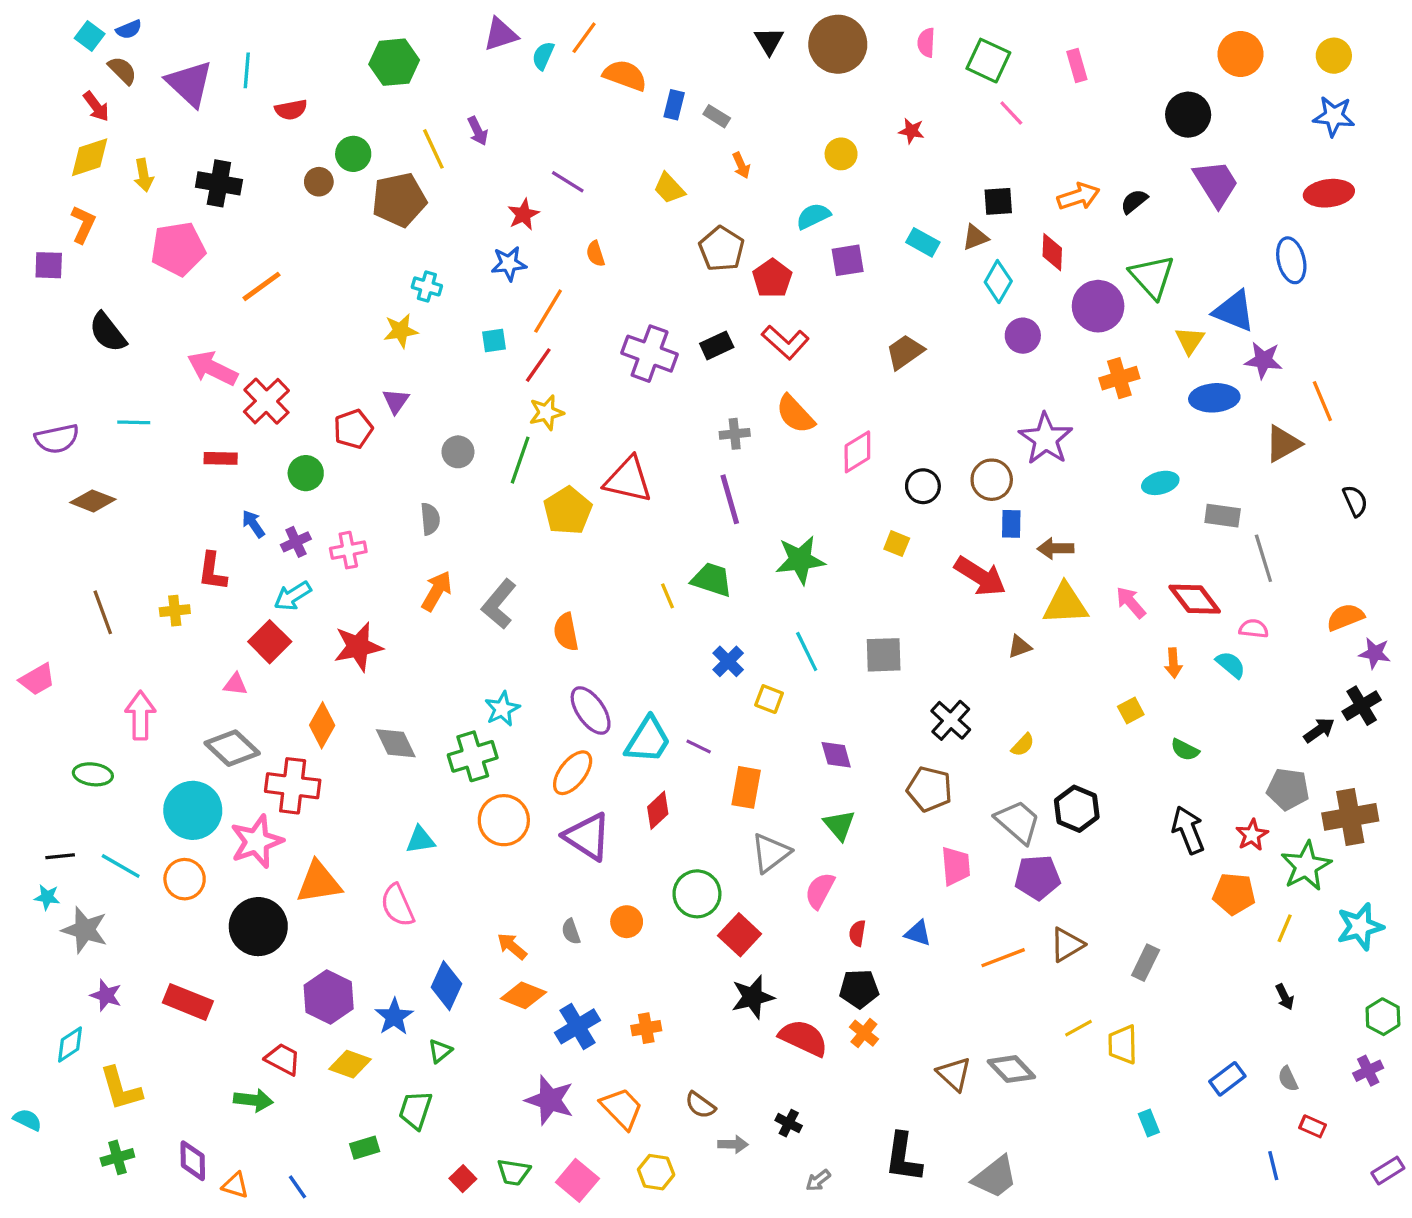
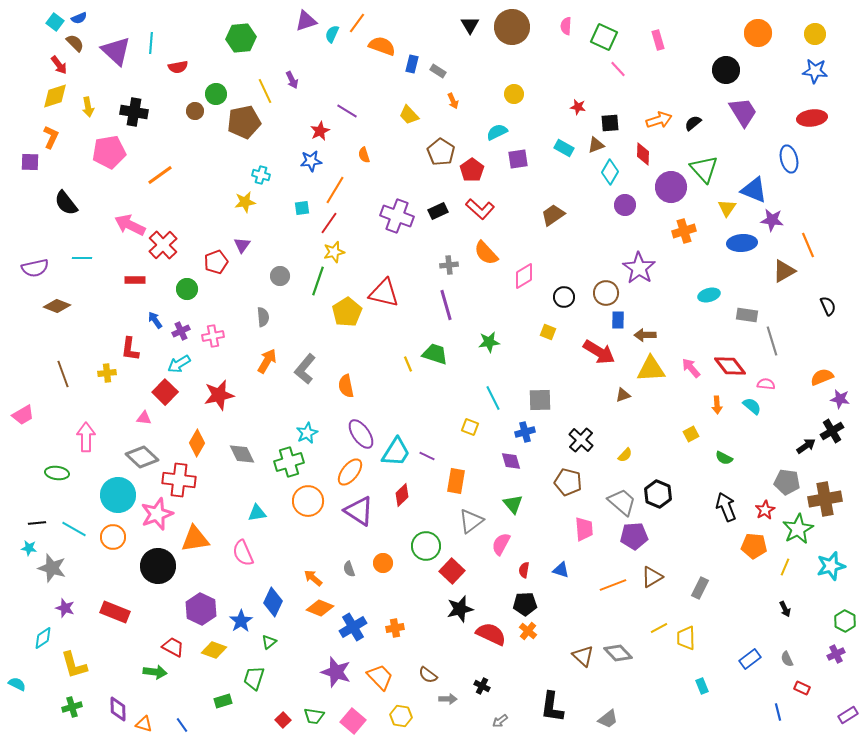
red star: (911, 131) -> (578, 107), moved
green star: (800, 560) -> (489, 342), size x0.7
blue cross: (728, 661) -> (525, 432), moved, turned 30
gray trapezoid: (995, 1177) -> (608, 719), size x0.7

